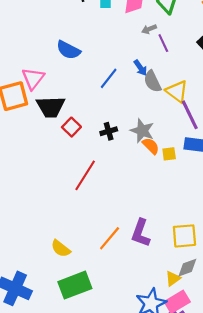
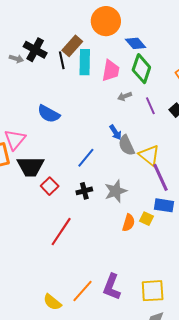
purple line: (163, 43) -> (150, 106), moved
blue line: (109, 78) -> (86, 158), moved
gray star: (142, 131) -> (116, 191), turned 30
orange semicircle: (151, 146) -> (129, 223), moved, turned 60
yellow square: (169, 154) -> (147, 219), moved, turned 32
yellow semicircle: (61, 249) -> (52, 302), moved

